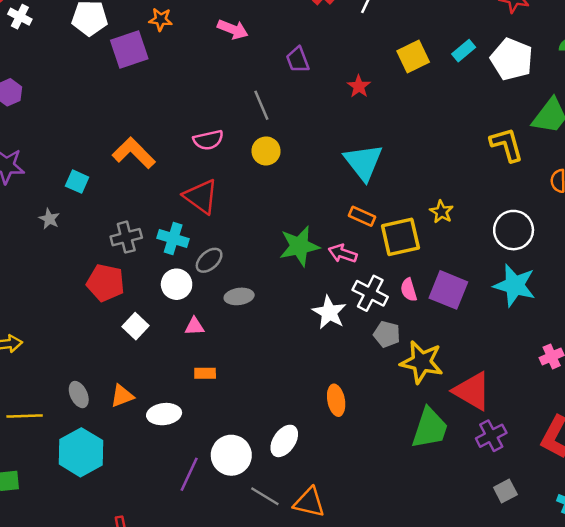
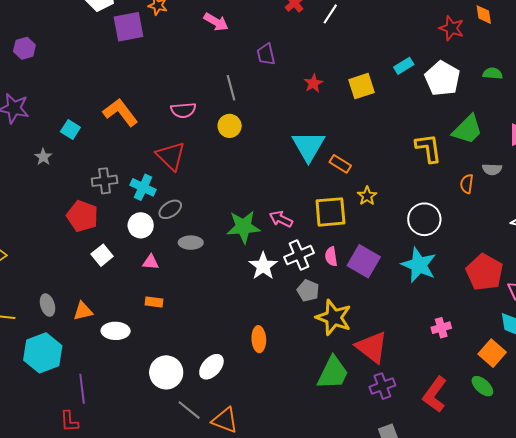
yellow square: (413, 56) -> (361, 86), moved
orange rectangle: (362, 216) -> (340, 164), moved
green star: (299, 246) -> (243, 227), moved
white cross: (370, 293) -> (299, 255), turned 32
purple line: (189, 474) -> (82, 389), moved, turned -40

